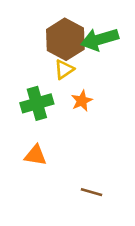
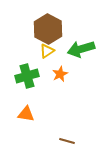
green arrow: (100, 39) -> (81, 49), moved

